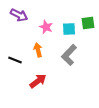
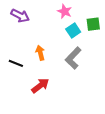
pink star: (46, 27) -> (65, 11), moved
cyan square: (69, 29) -> (73, 31), turned -32

